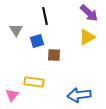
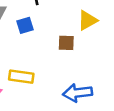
brown square: (54, 55) -> (66, 43), moved

